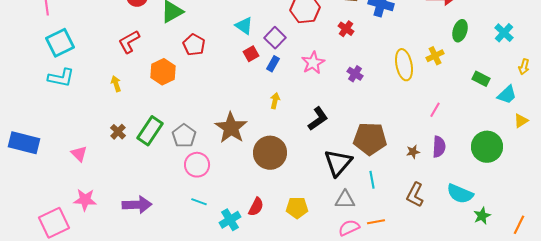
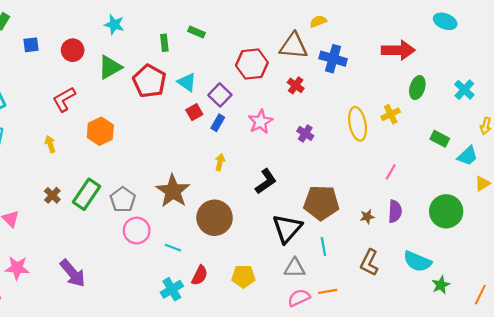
red pentagon: (194, 45) -> (149, 81), moved, size x1.4
cyan line: (199, 202) -> (173, 248), moved
purple arrow: (137, 205) -> (73, 273), turned 52

